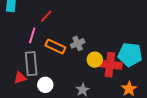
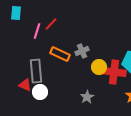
pink line: (32, 35) -> (37, 31), moved
red triangle: (20, 78) -> (25, 85), turned 40
white circle: (45, 85) -> (40, 92), moved

